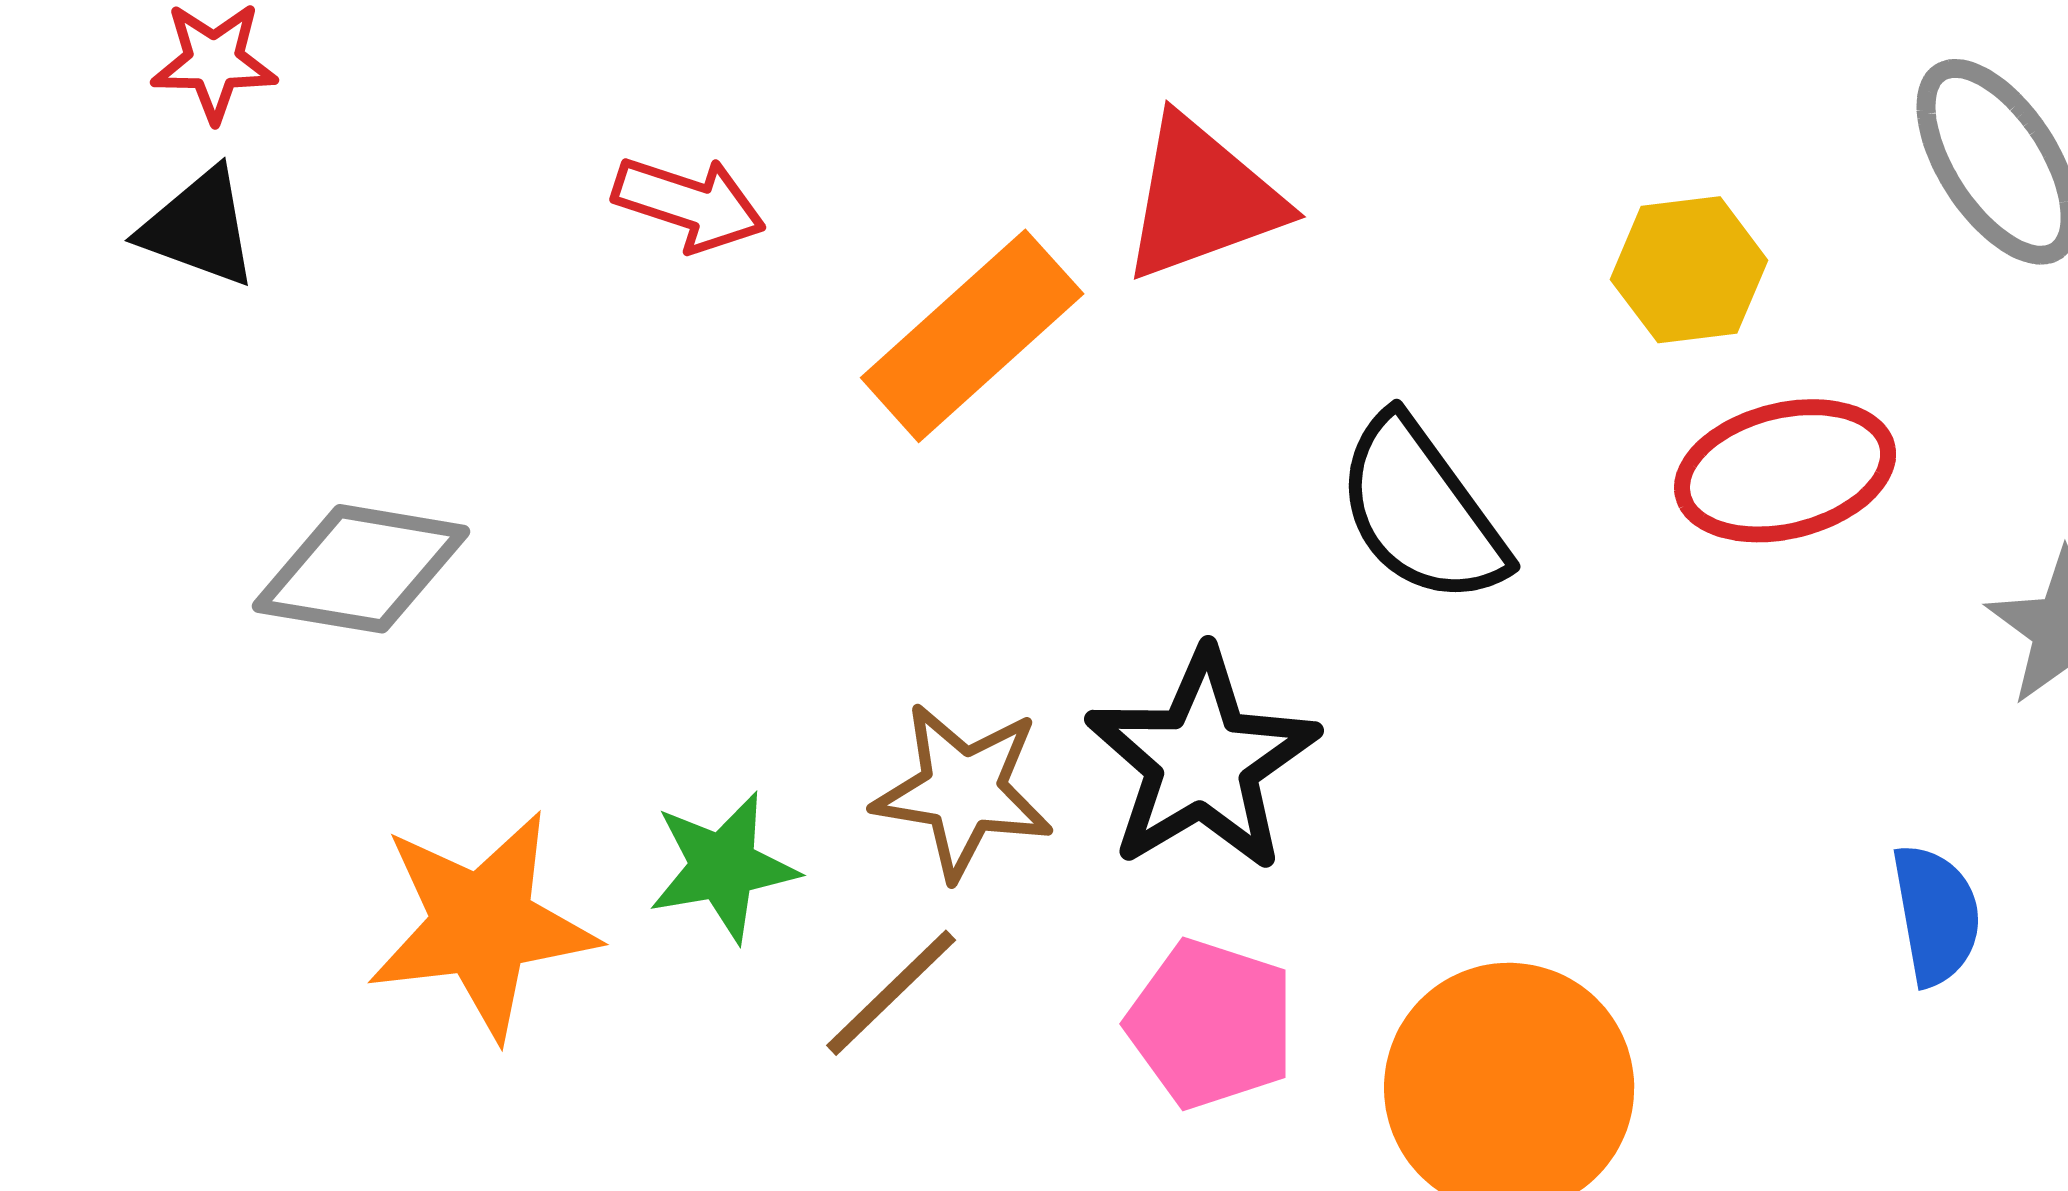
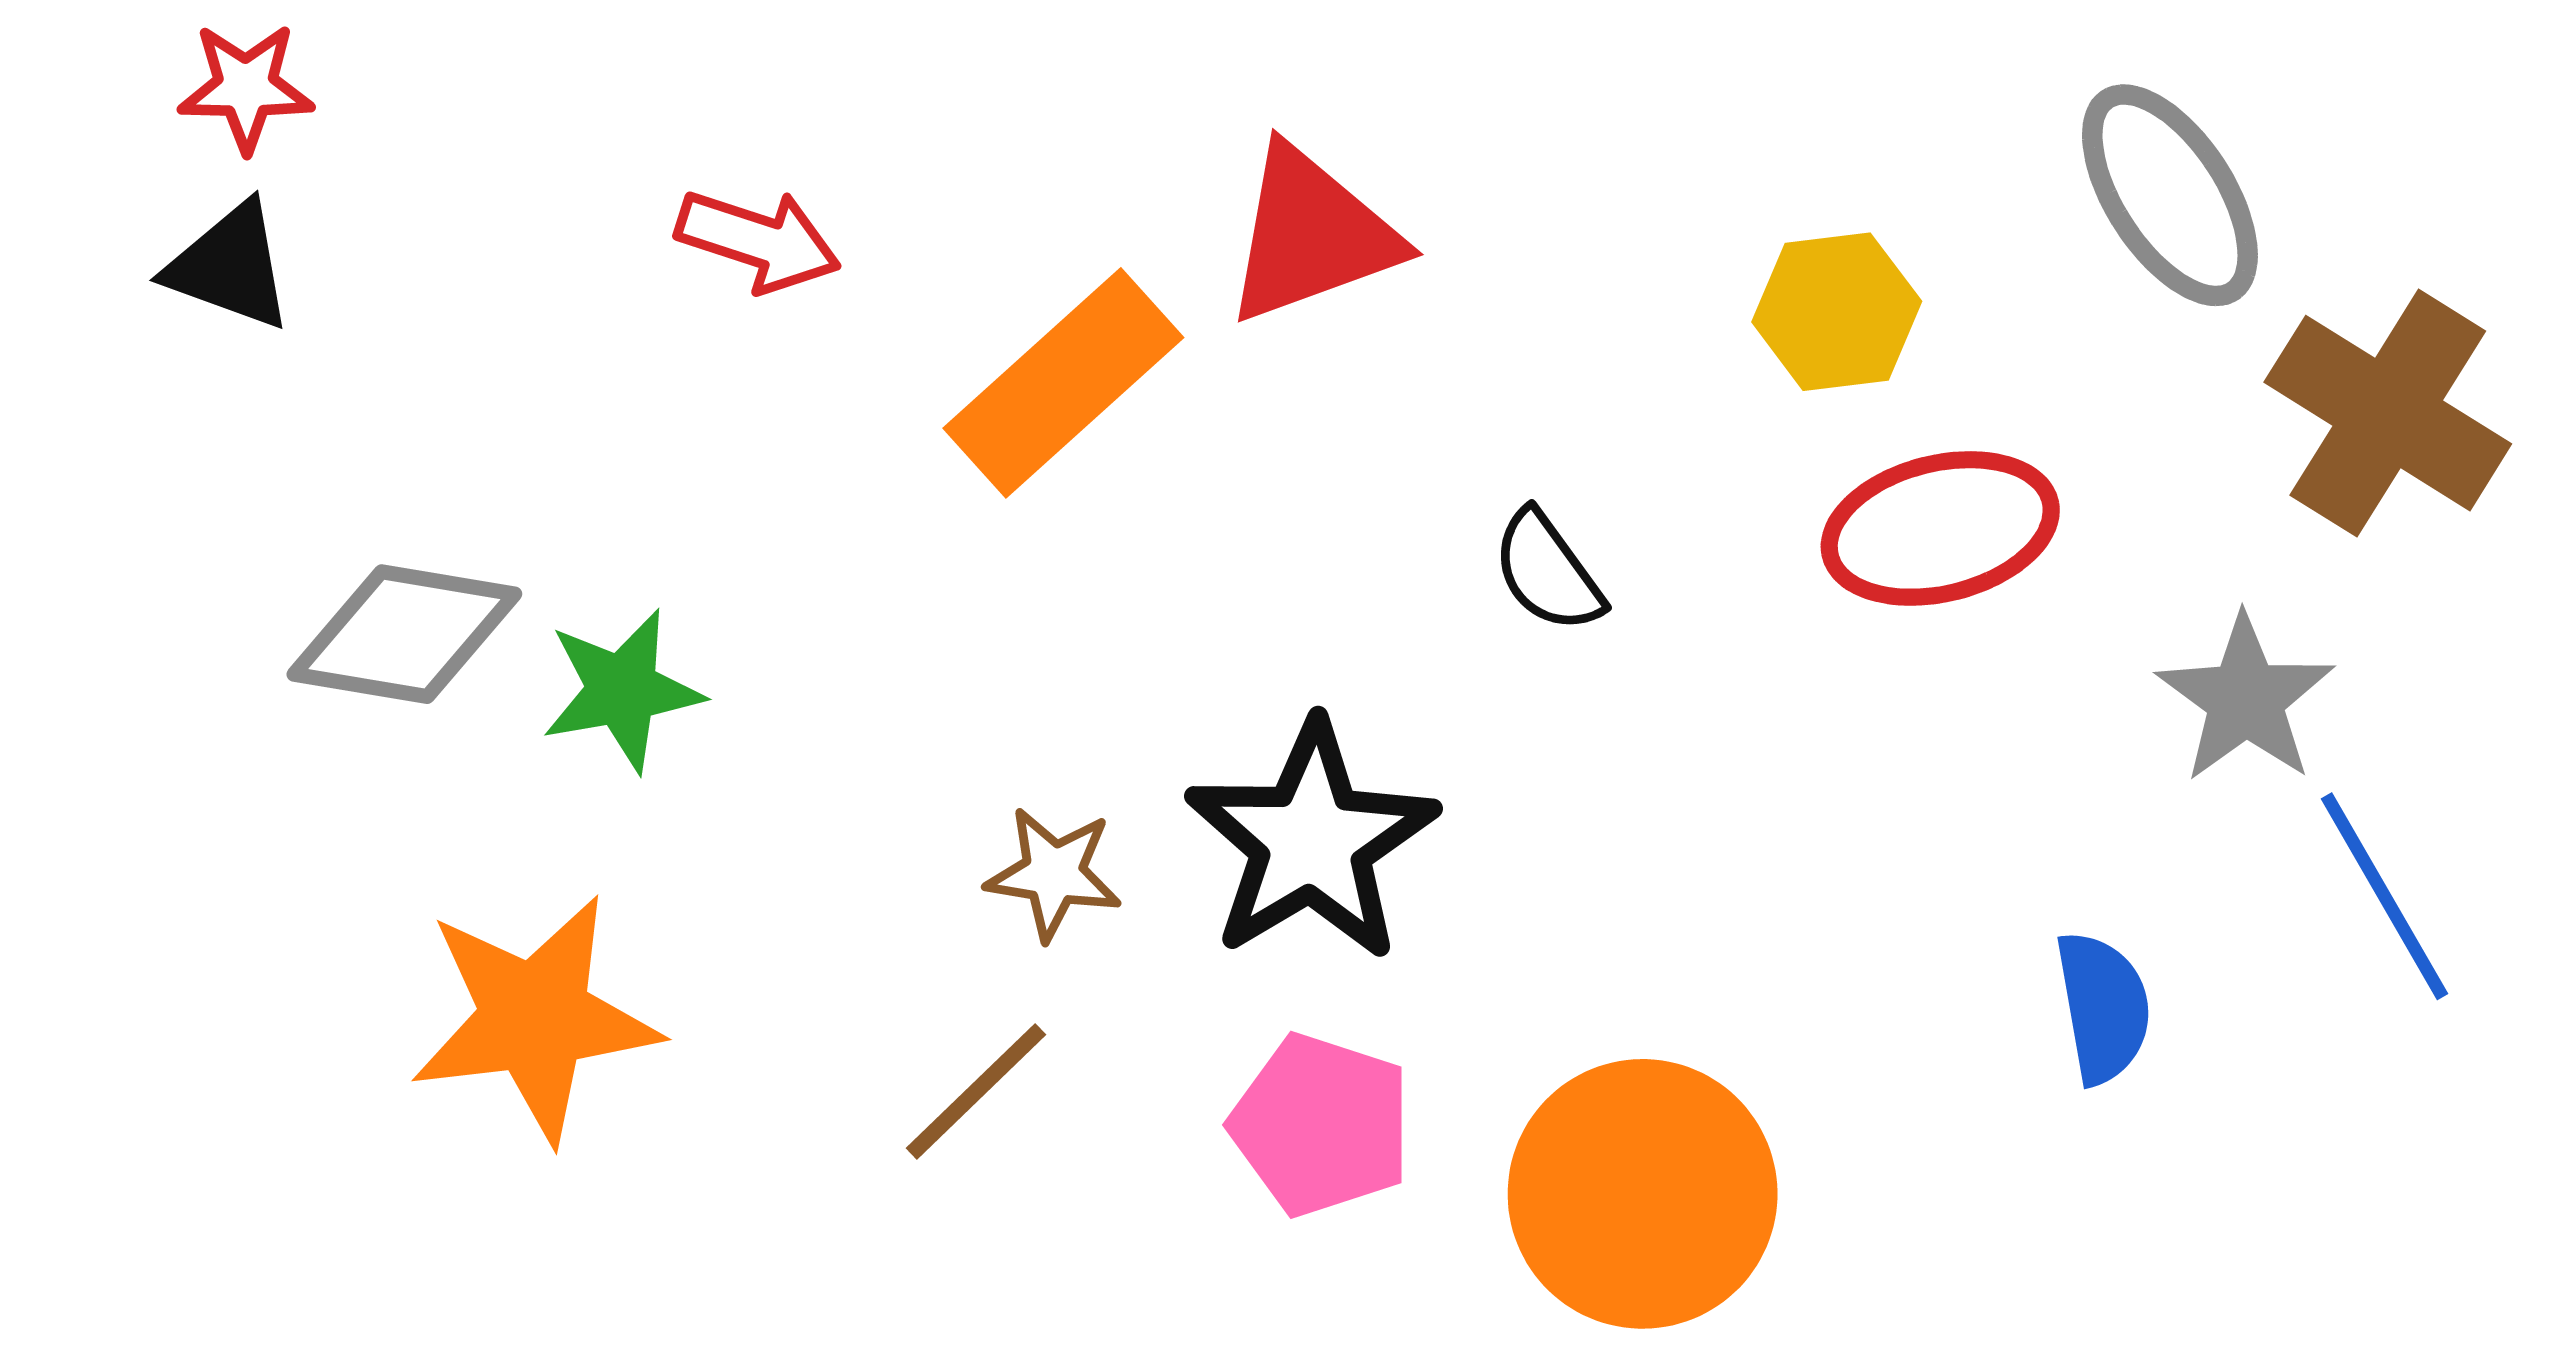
black semicircle: (1421, 511) -> (1548, 572), size x0.6
brown star: (963, 791) -> (1054, 874), size x0.7
green star: (723, 867) -> (622, 690), moved

